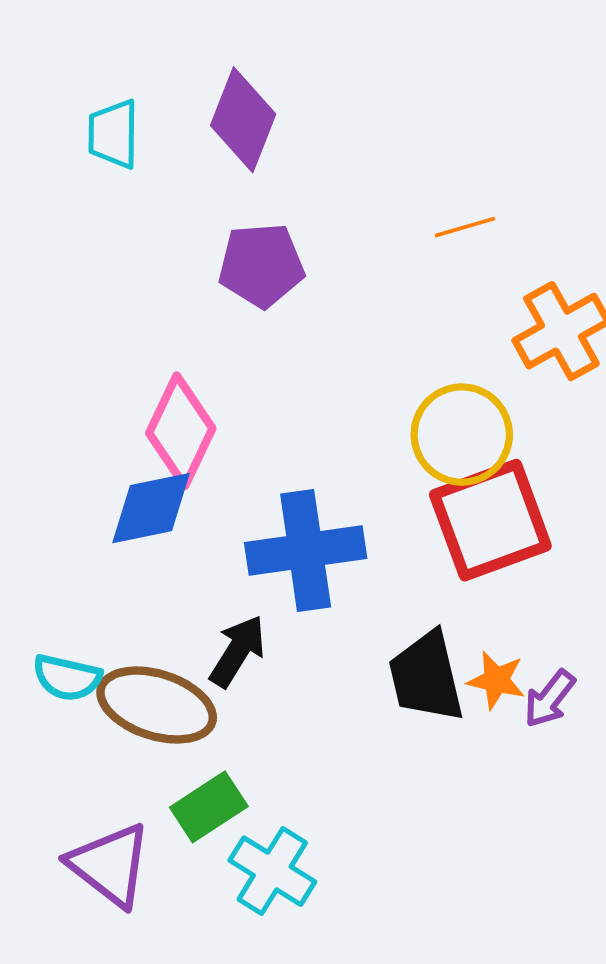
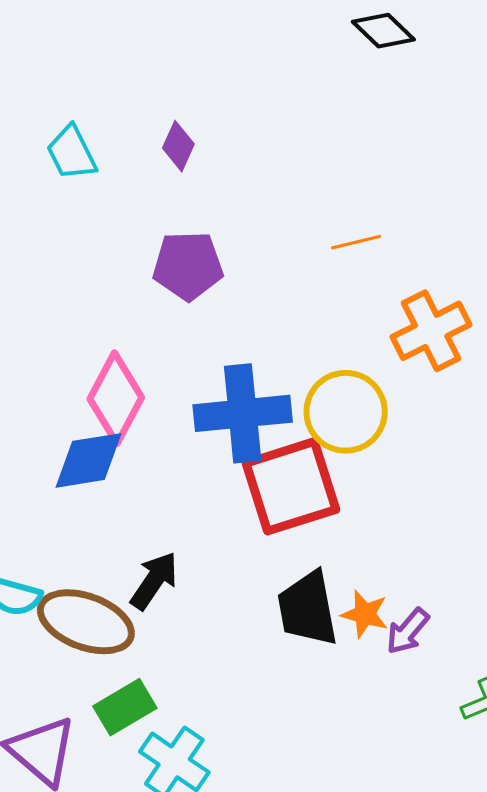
purple diamond: (243, 120) -> (178, 146), size x0.6
cyan trapezoid: (113, 134) -> (72, 153), turned -30
red square: (490, 520) -> (291, 486), moved
blue cross: (306, 550) -> (243, 413), moved

